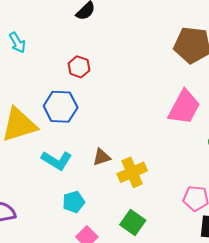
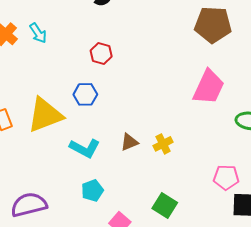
blue hexagon: (61, 107) -> (85, 94), size x0.7
yellow cross: (132, 172) -> (163, 144), moved, size x0.7
cyan pentagon: (74, 202) -> (92, 191), moved

